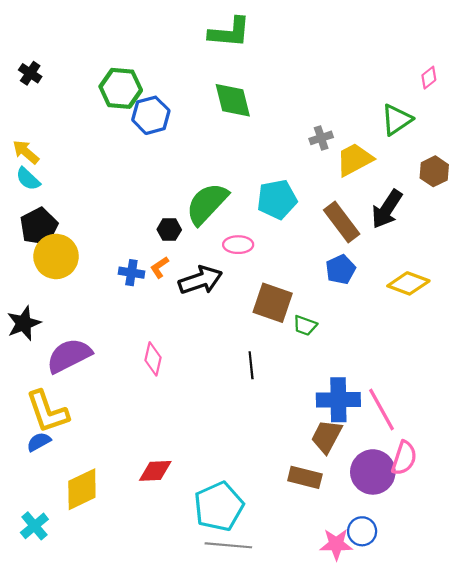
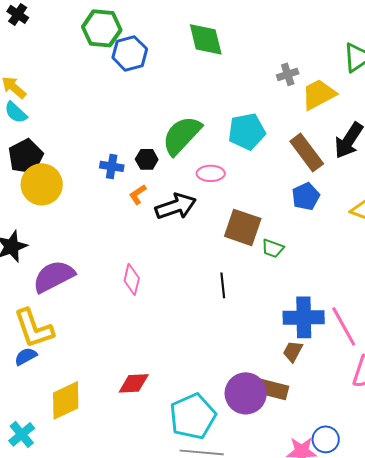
blue cross: (131, 273) -> (112, 166), moved
brown trapezoid: (327, 436) -> (293, 351), size x0.7
purple circle: (373, 472) -> (246, 393), moved

